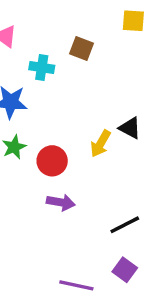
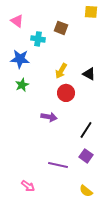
yellow arrow: (101, 144) -> (61, 71), moved
red circle: (52, 161) -> (66, 93), moved
black line: (125, 225) -> (86, 130), turned -30

